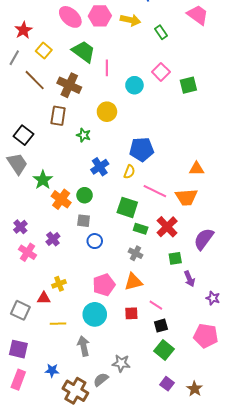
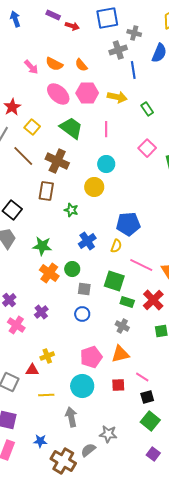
pink line: (107, 68) -> (106, 129), moved
cyan circle: (134, 85) -> (106, 164), moved
green star: (43, 180) -> (42, 246), moved, turned -30
gray square: (84, 221) -> (84, 289), moved

